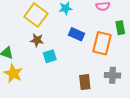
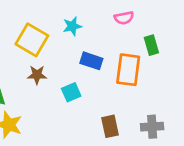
cyan square: (50, 56) -> (71, 92), moved
gray cross: (112, 75) -> (152, 127), moved

